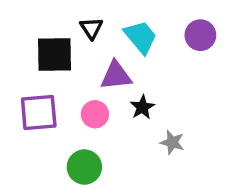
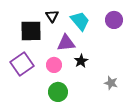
purple square: (39, 113) -> (22, 64), turned -30
gray star: (172, 142) -> (111, 83), moved
green circle: (84, 167) -> (58, 92), moved

